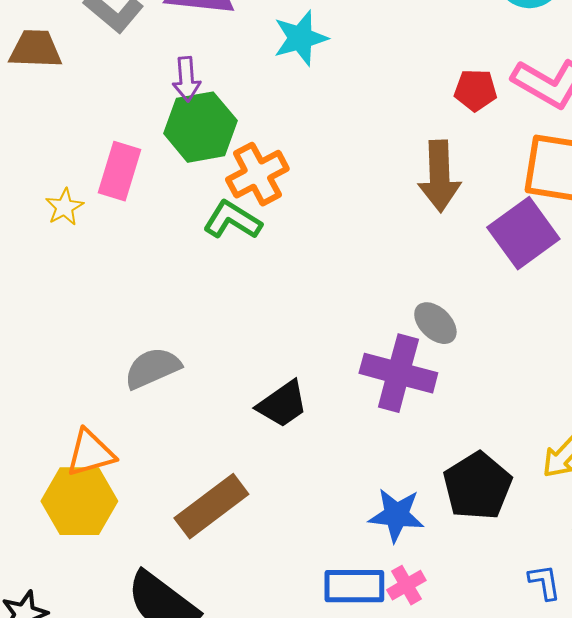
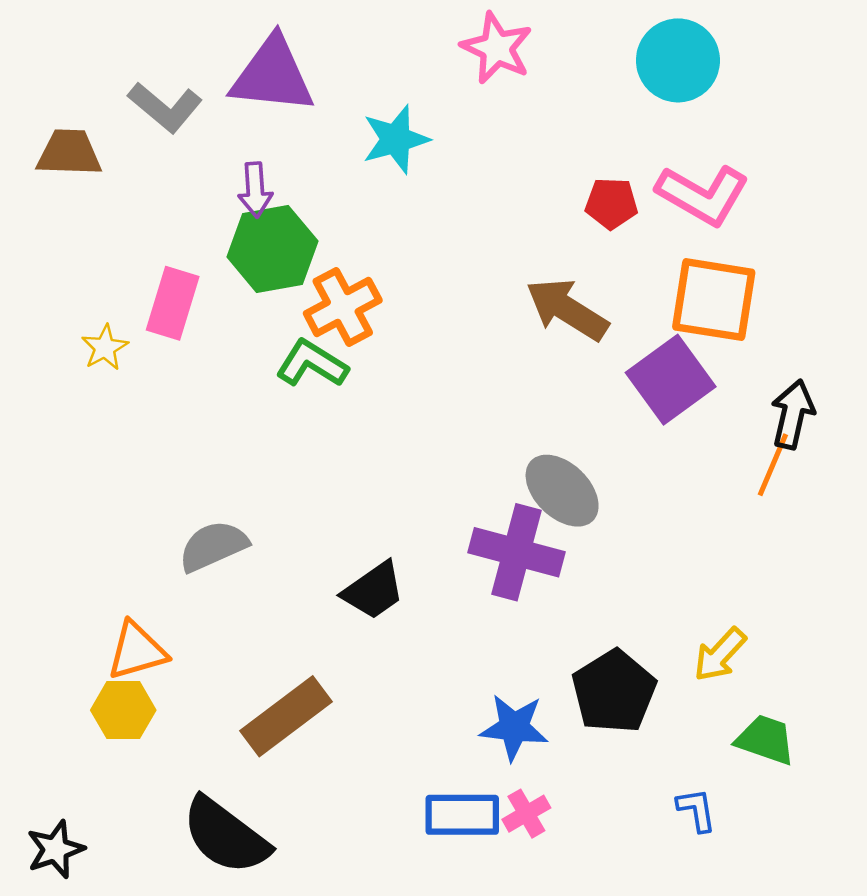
brown arrow: (439, 176) -> (567, 309), turned 124
gray ellipse: (435, 323) -> (562, 491), size x1.4
yellow hexagon: (79, 501) -> (123, 710), size x0.7

